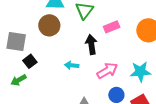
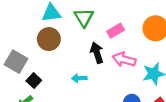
gray square: (16, 42) -> (16, 62), turned 30
pink arrow: (107, 71) -> (124, 60), moved, turned -125

